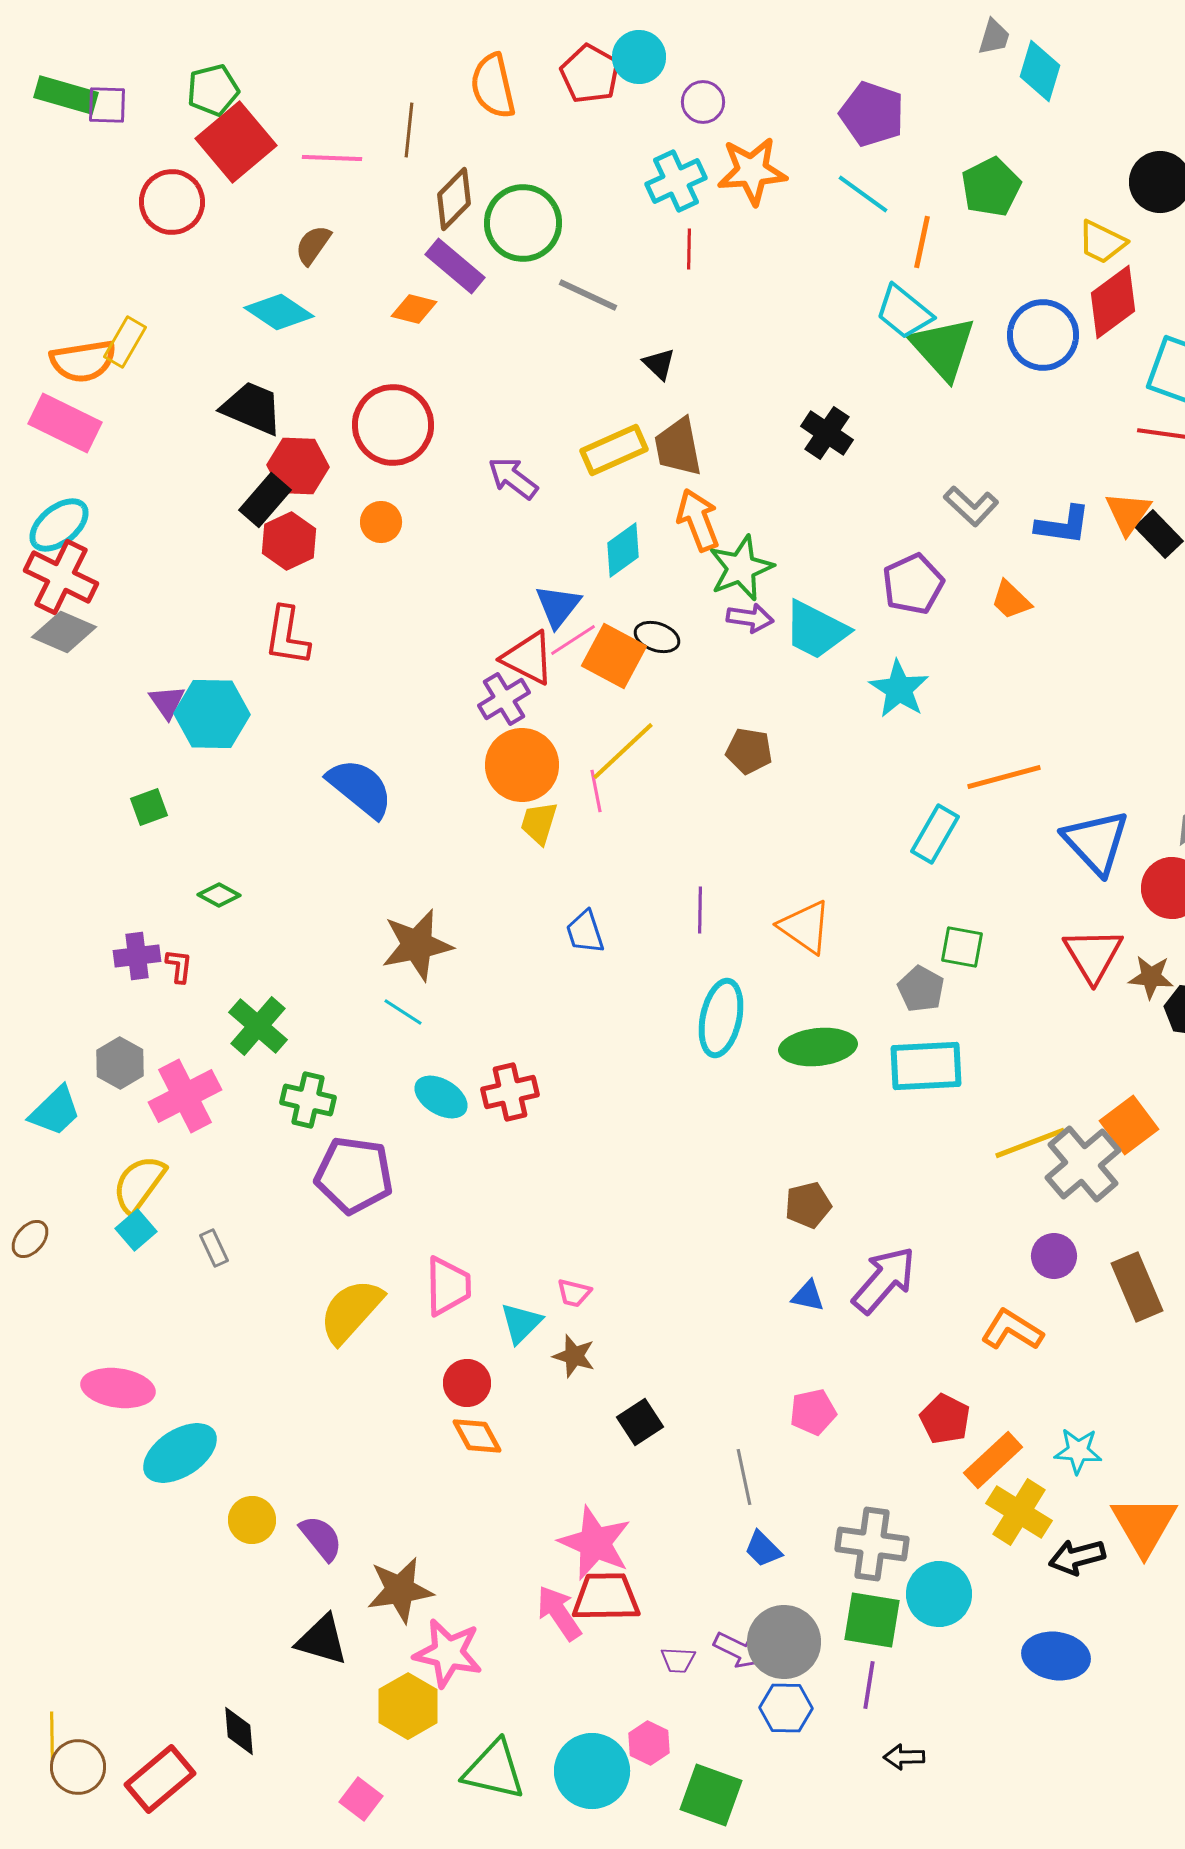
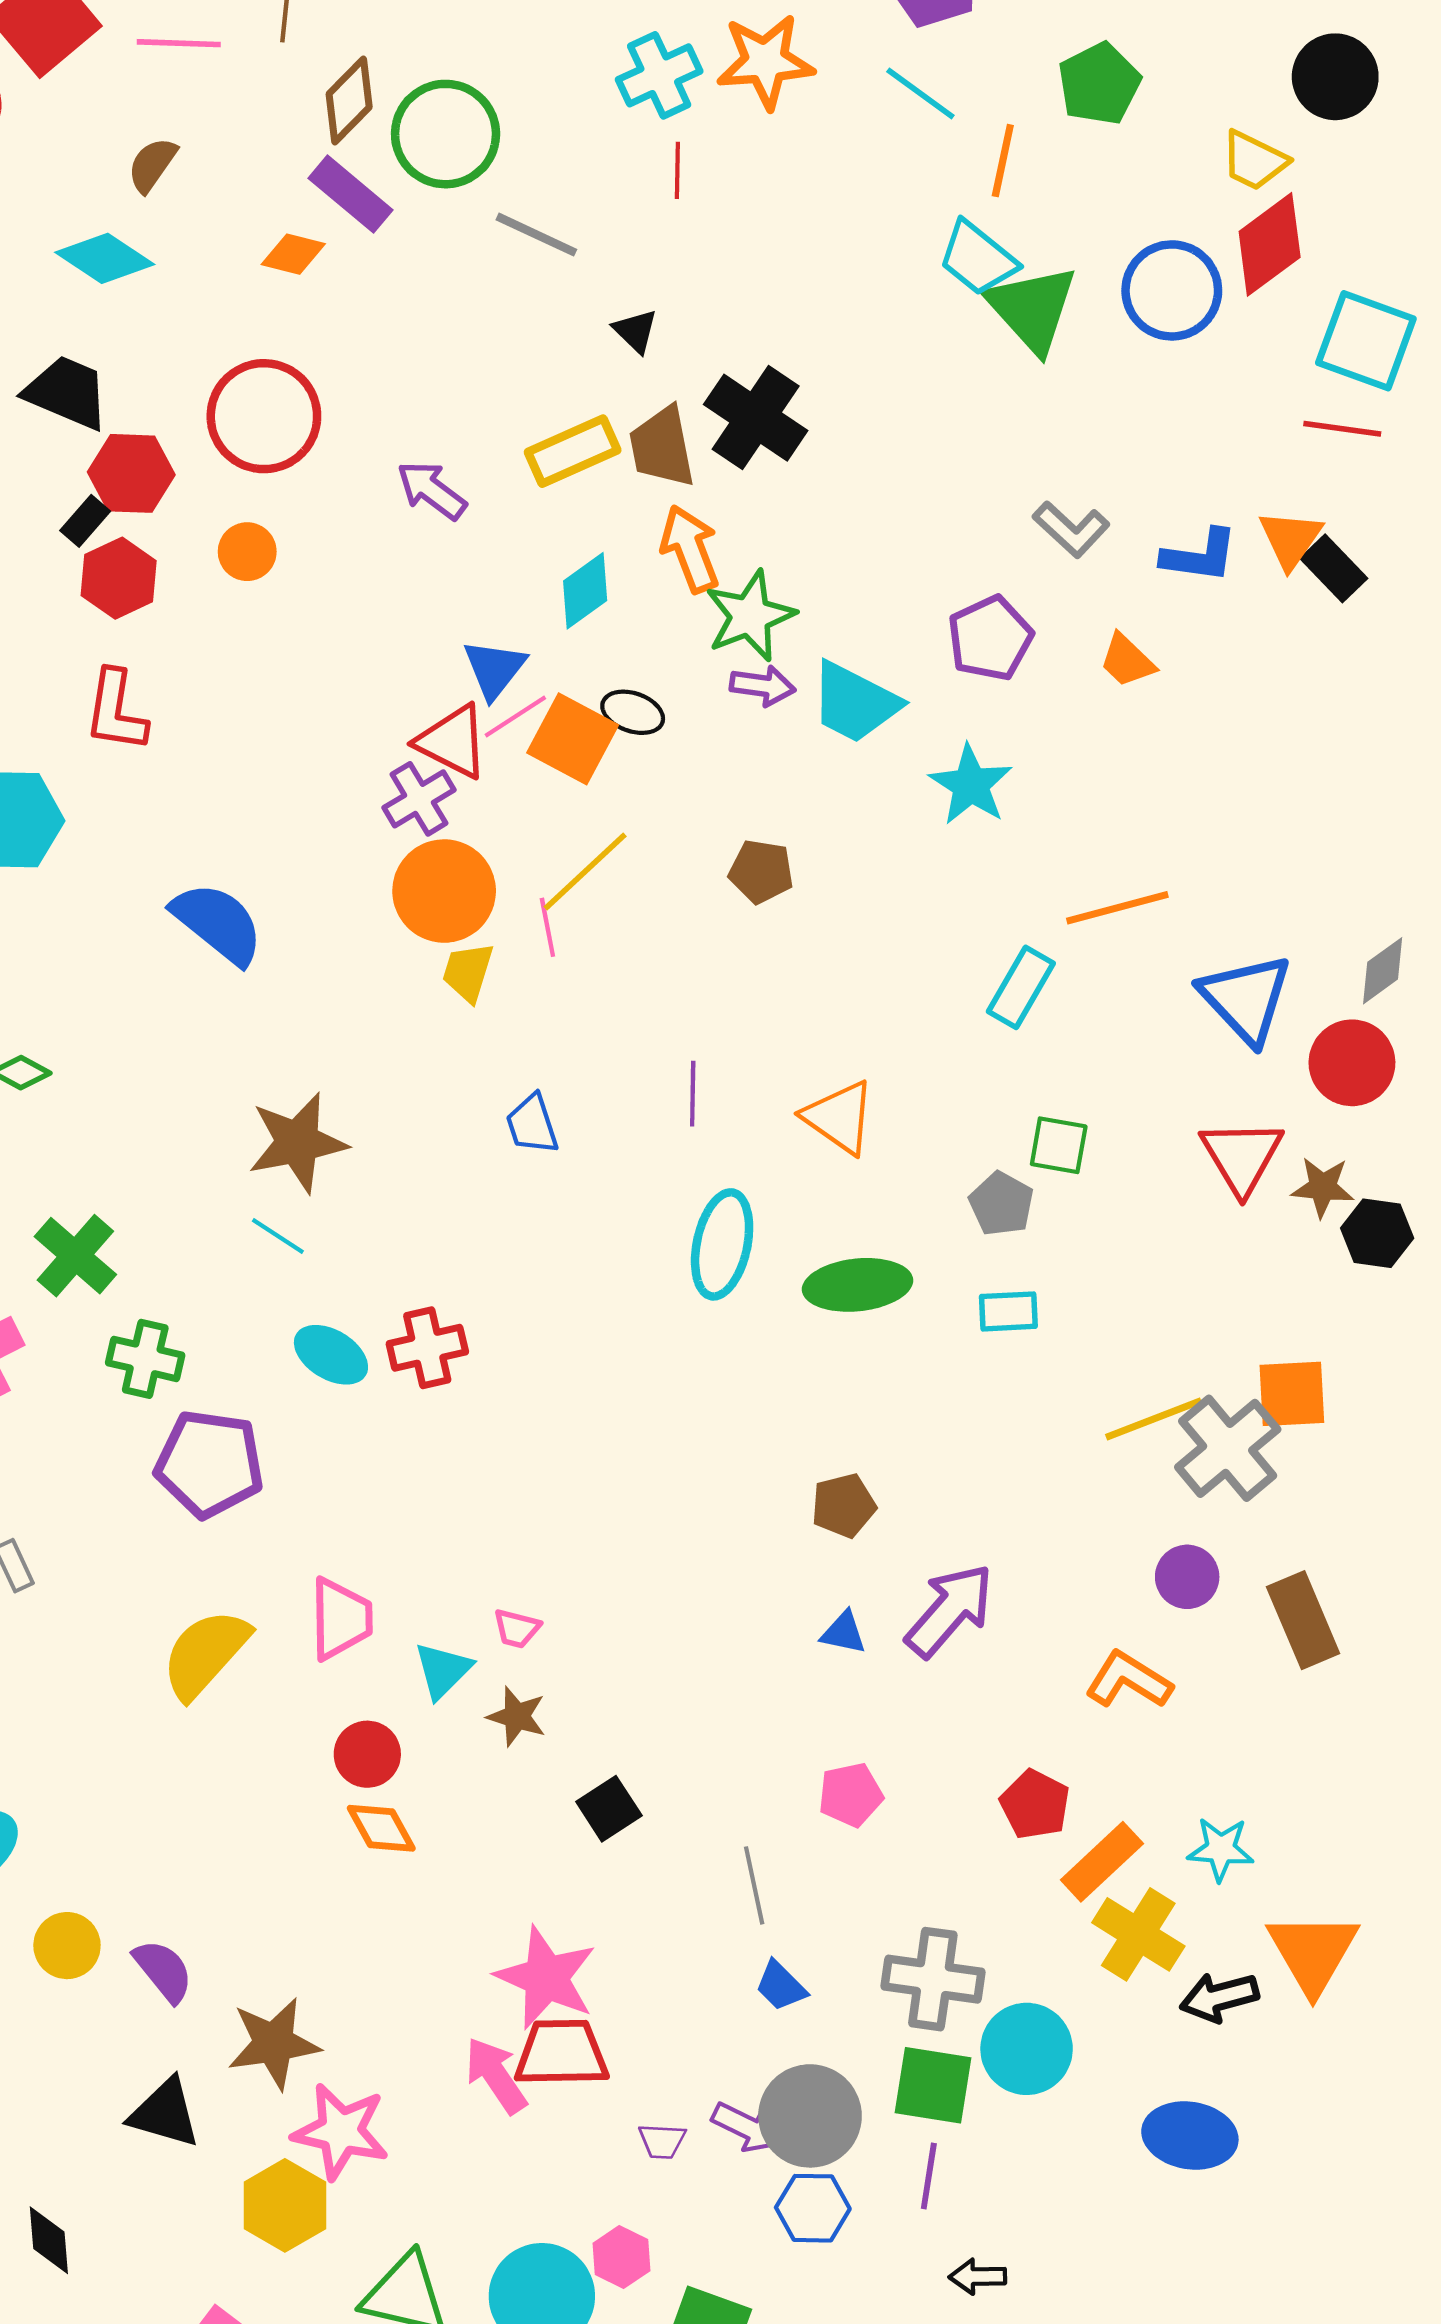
black cross: (827, 433) -> (756, 418), moved, size x1.4
black rectangle: (265, 500) -> (85, 521), size x0.7
cyan rectangle: (926, 1066) -> (1008, 1311), size x0.6
orange square: (1129, 1125) -> (1292, 1394), turned 34

